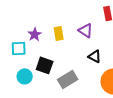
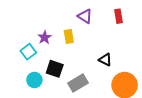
purple triangle: (86, 30) -> (85, 16), moved
cyan square: (19, 48) -> (28, 52), turned -35

